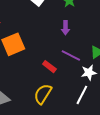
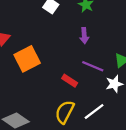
white line: (82, 95) -> (94, 112), moved, turned 30

